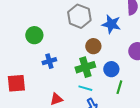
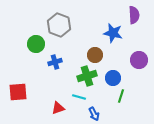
gray hexagon: (79, 16) -> (59, 25), moved
blue cross: (49, 61) -> (55, 62), moved
cyan line: (85, 88) -> (79, 97), moved

